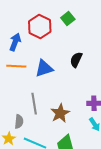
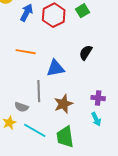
blue arrow: (15, 42) -> (27, 13), moved
blue triangle: (44, 68) -> (55, 68), moved
gray semicircle: (19, 122) -> (21, 107), turned 96

